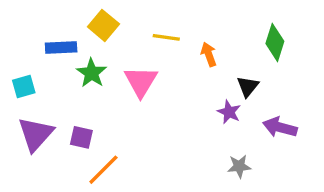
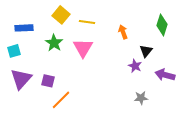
yellow line: (166, 37) -> (87, 22), moved
blue rectangle: (61, 48) -> (24, 28), moved

